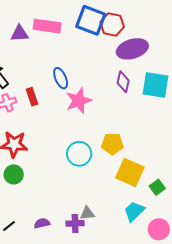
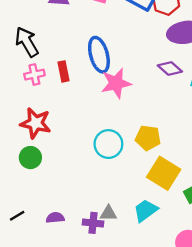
blue ellipse: (61, 78) -> (99, 55), size x1.4
purple diamond: (123, 82) -> (170, 69), turned -70
cyan trapezoid: (134, 211) -> (146, 211), moved

